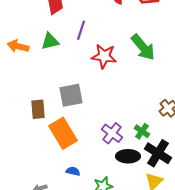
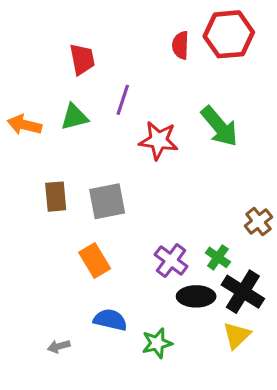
brown rectangle: (38, 109) -> (56, 197), moved
orange rectangle: (63, 133) -> (95, 261), size x0.7
blue semicircle: (73, 171) -> (110, 320), size x1.5

